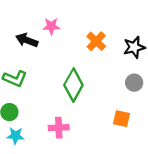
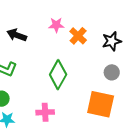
pink star: (51, 26) -> (56, 25), moved
orange square: (121, 119) -> (101, 104), size x1.8

